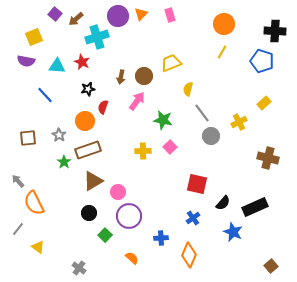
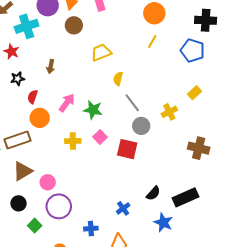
brown circle: (144, 76) -> (74, 25), moved
pink arrow: (137, 101) -> (67, 103), moved
orange circle: (85, 121) -> (40, 118), moved
red square: (197, 184) -> (127, 149), moved

